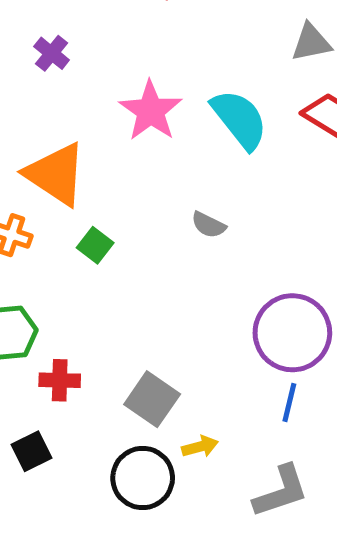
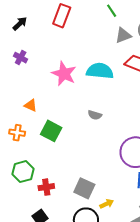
cyan semicircle: (239, 119) -> (100, 71), turned -36
orange triangle: (56, 174) -> (31, 105), size x0.5
green square: (95, 245) -> (51, 131), size x1.5

